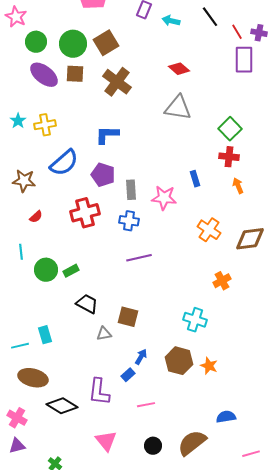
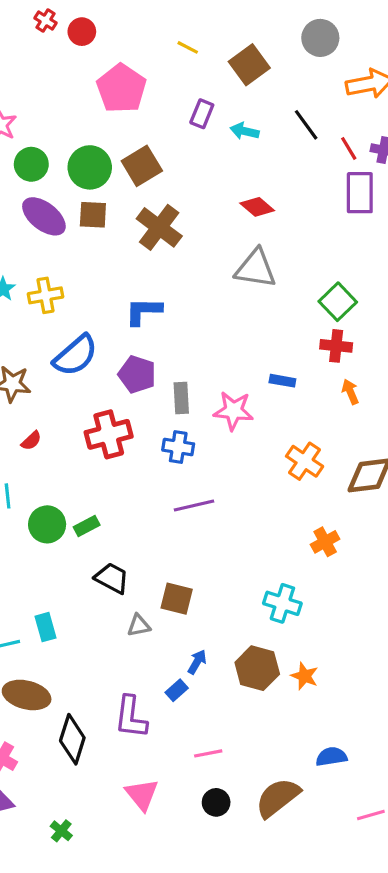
blue rectangle: (195, 179) -> (282, 381), turned -63
pink line: (146, 405) -> (208, 753), moved
black diamond: (62, 406) -> (72, 739), turned 76

